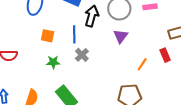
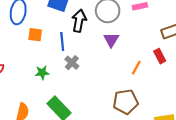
orange square: (48, 36) -> (35, 35), moved

